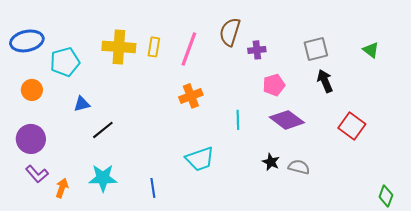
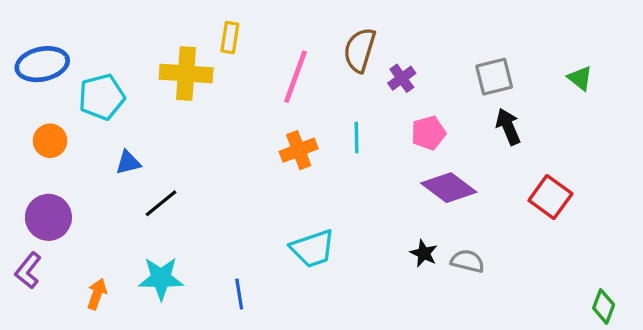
yellow rectangle: (154, 47) -> (230, 38), moved
purple cross: (257, 50) -> (402, 78), turned -30
cyan line: (238, 120) -> (356, 138), moved
purple L-shape: (37, 174) -> (28, 270), moved, turned 80

